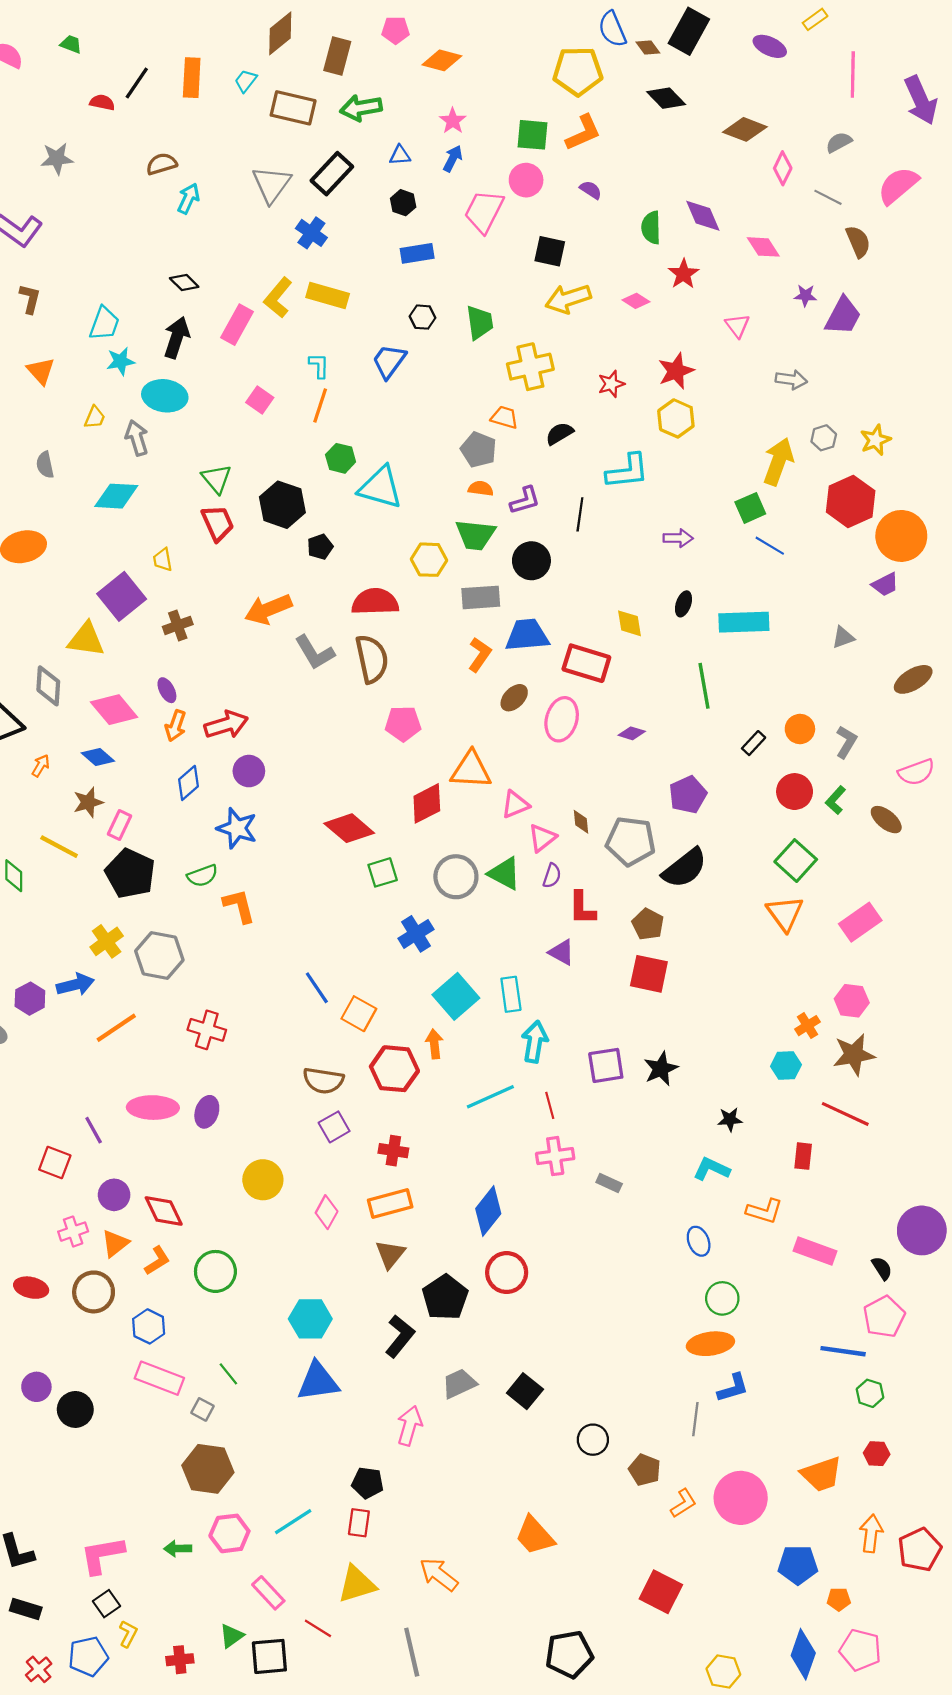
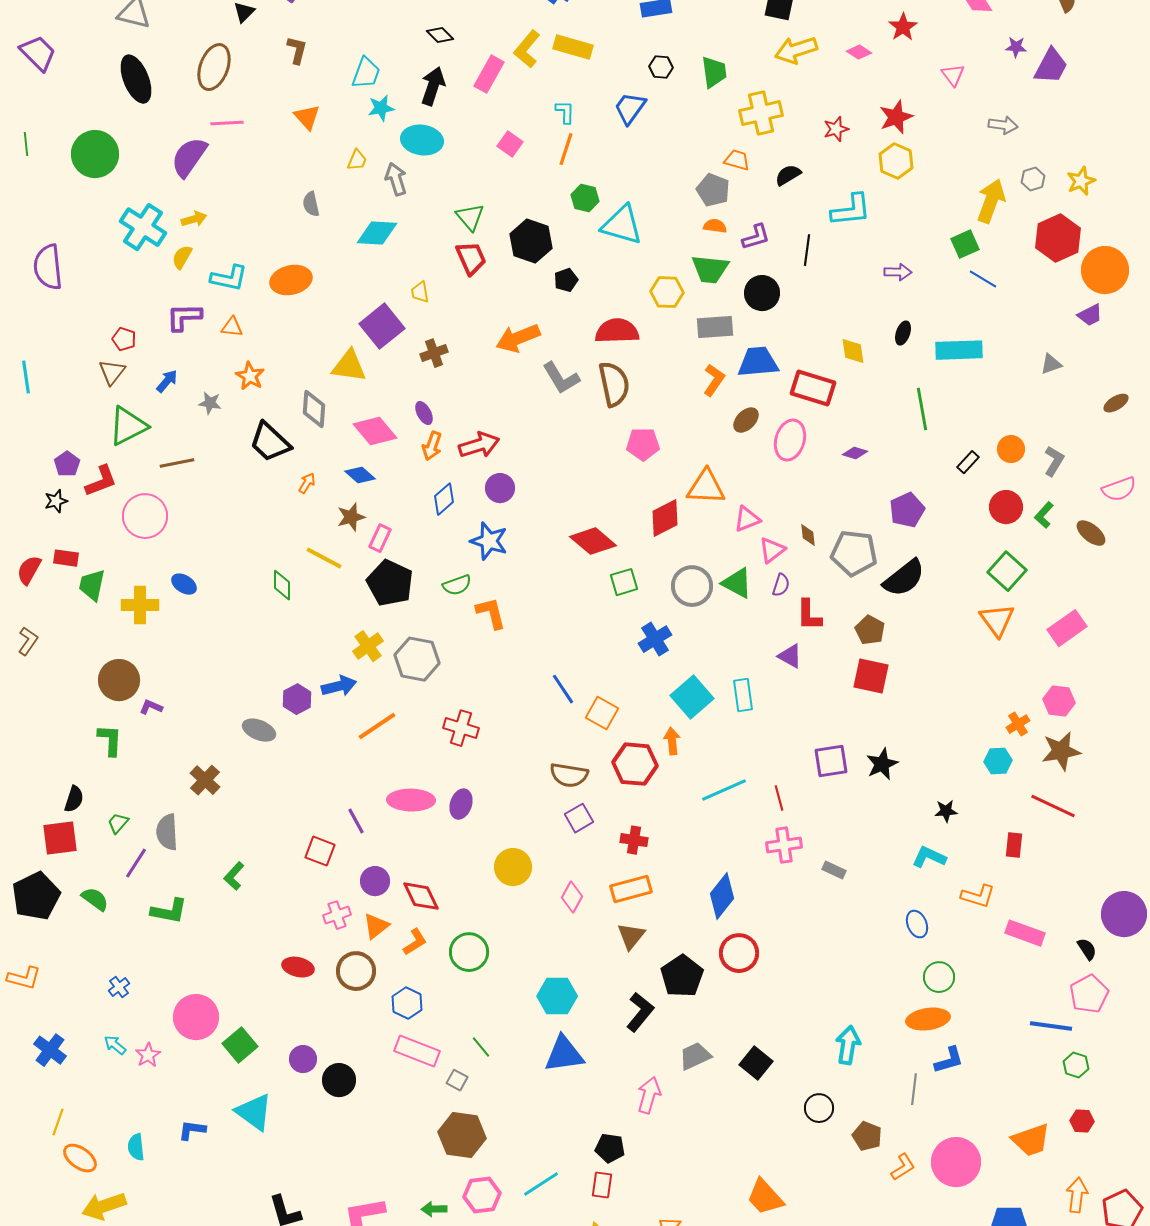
brown ellipse: (913, 679) -> (1116, 403), size x0.7
cyan arrow: (535, 1042) -> (848, 1045), moved

